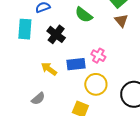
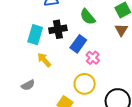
cyan rectangle: (25, 29) -> (35, 35), moved
black cross: (56, 34) -> (58, 29), turned 30
blue rectangle: (76, 64) -> (78, 44), moved, turned -60

